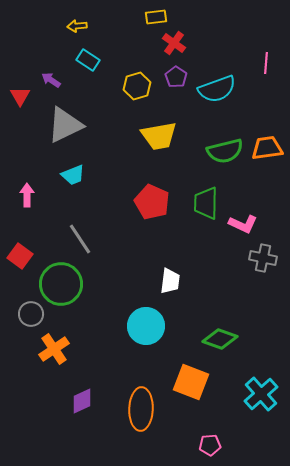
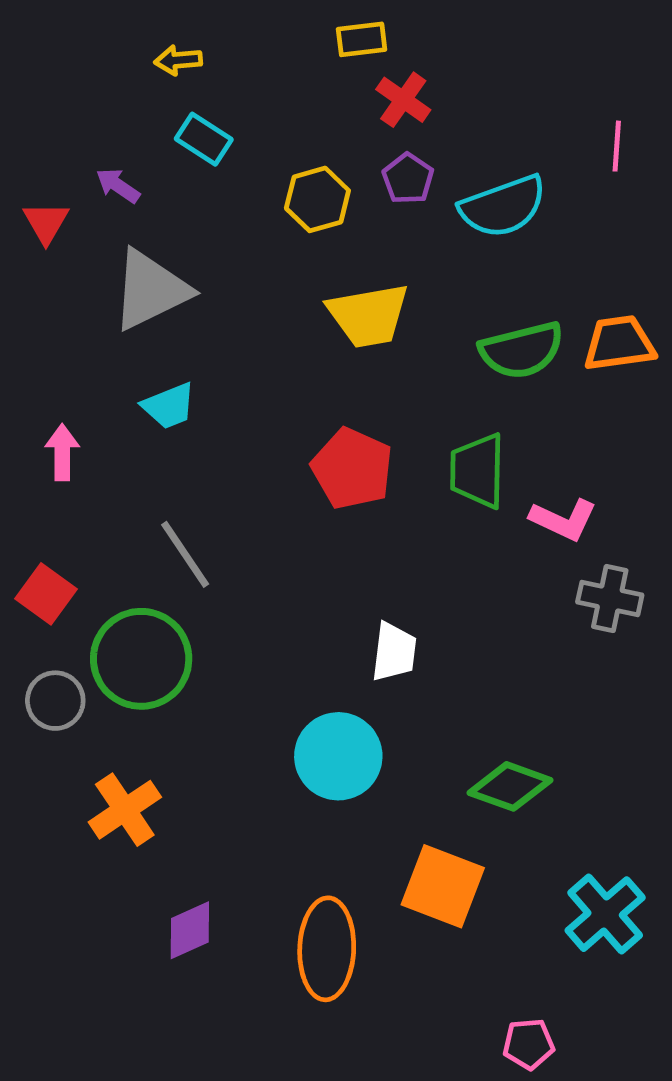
gray circle: (31, 314) -> (55, 701), moved
pink pentagon: (210, 445) -> (529, 1044), moved

